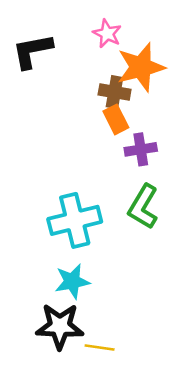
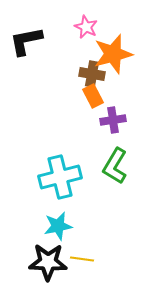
yellow line: (100, 347) -> (82, 259), moved

